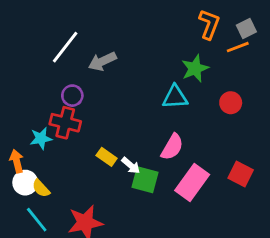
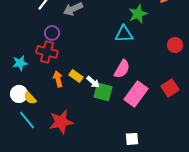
red circle: (231, 103) -> (175, 45), moved
cyan star: (41, 138) -> (20, 63), moved
orange arrow: (17, 161) -> (58, 79), moved
red square: (241, 174) -> (170, 88), turned 30

